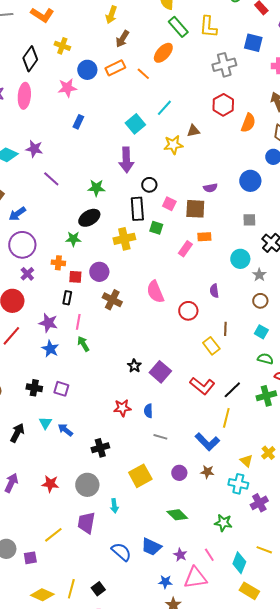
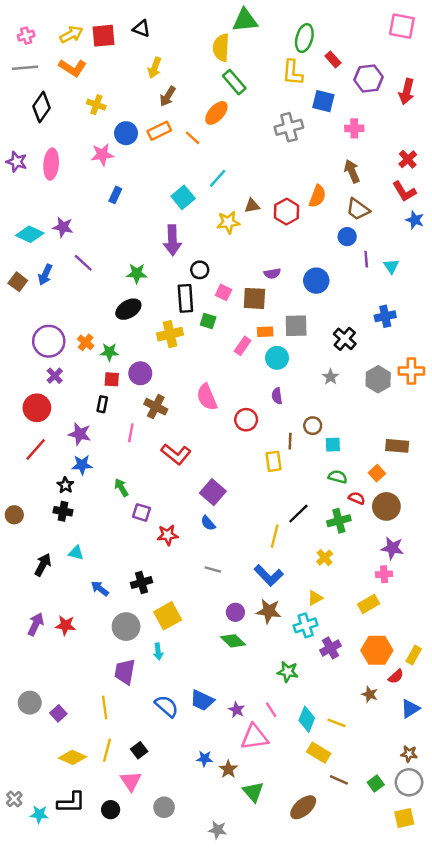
yellow L-shape: (208, 27) -> (292, 73), moved
black diamond: (30, 59) -> (42, 107), moved
red hexagon: (223, 105) -> (287, 212), moved
blue circle: (250, 181) -> (316, 281), moved
blue arrow: (17, 214) -> (45, 275), moved, turned -30
gray square: (249, 220) -> (296, 326), moved, size x1.5
green star: (73, 239) -> (109, 352), moved
cyan circle: (240, 259) -> (277, 358), moved
orange cross: (58, 263) -> (86, 342), moved, turned 32
brown circle: (260, 301) -> (313, 426), moved
pink line: (78, 322) -> (131, 433), moved
cyan square: (261, 332) -> (333, 445), turned -32
green arrow: (83, 344) -> (121, 487), moved
yellow rectangle: (211, 346) -> (273, 461), turned 30
blue star: (50, 349) -> (82, 465), turned -30
black star: (134, 366) -> (65, 485), moved
red L-shape: (202, 386) -> (176, 454), moved
purple square: (61, 389) -> (141, 512), moved
blue semicircle: (148, 411) -> (208, 523), moved, turned -40
yellow line: (226, 418) -> (275, 536), moved
cyan triangle: (45, 423) -> (76, 553), turned -48
blue arrow: (65, 430) -> (100, 589), moved
yellow cross: (268, 453) -> (325, 558), moved
yellow triangle: (246, 461) -> (315, 598), turned 48
brown star: (207, 472) -> (269, 611), size x1.5
yellow square: (140, 476) -> (168, 616), moved
red star: (50, 484) -> (65, 625), moved
cyan cross: (238, 484) -> (306, 625), turned -30
green diamond: (177, 515) -> (233, 641), moved
yellow line: (53, 535) -> (105, 707), moved, turned -60
yellow line: (264, 550) -> (336, 723), moved
purple square: (30, 558) -> (58, 713), turned -32
blue star: (165, 582) -> (204, 759), moved

